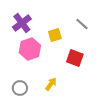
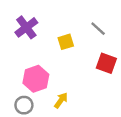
pink hexagon: (30, 49) -> (36, 79), moved
red square: (75, 58) -> (106, 63), moved

